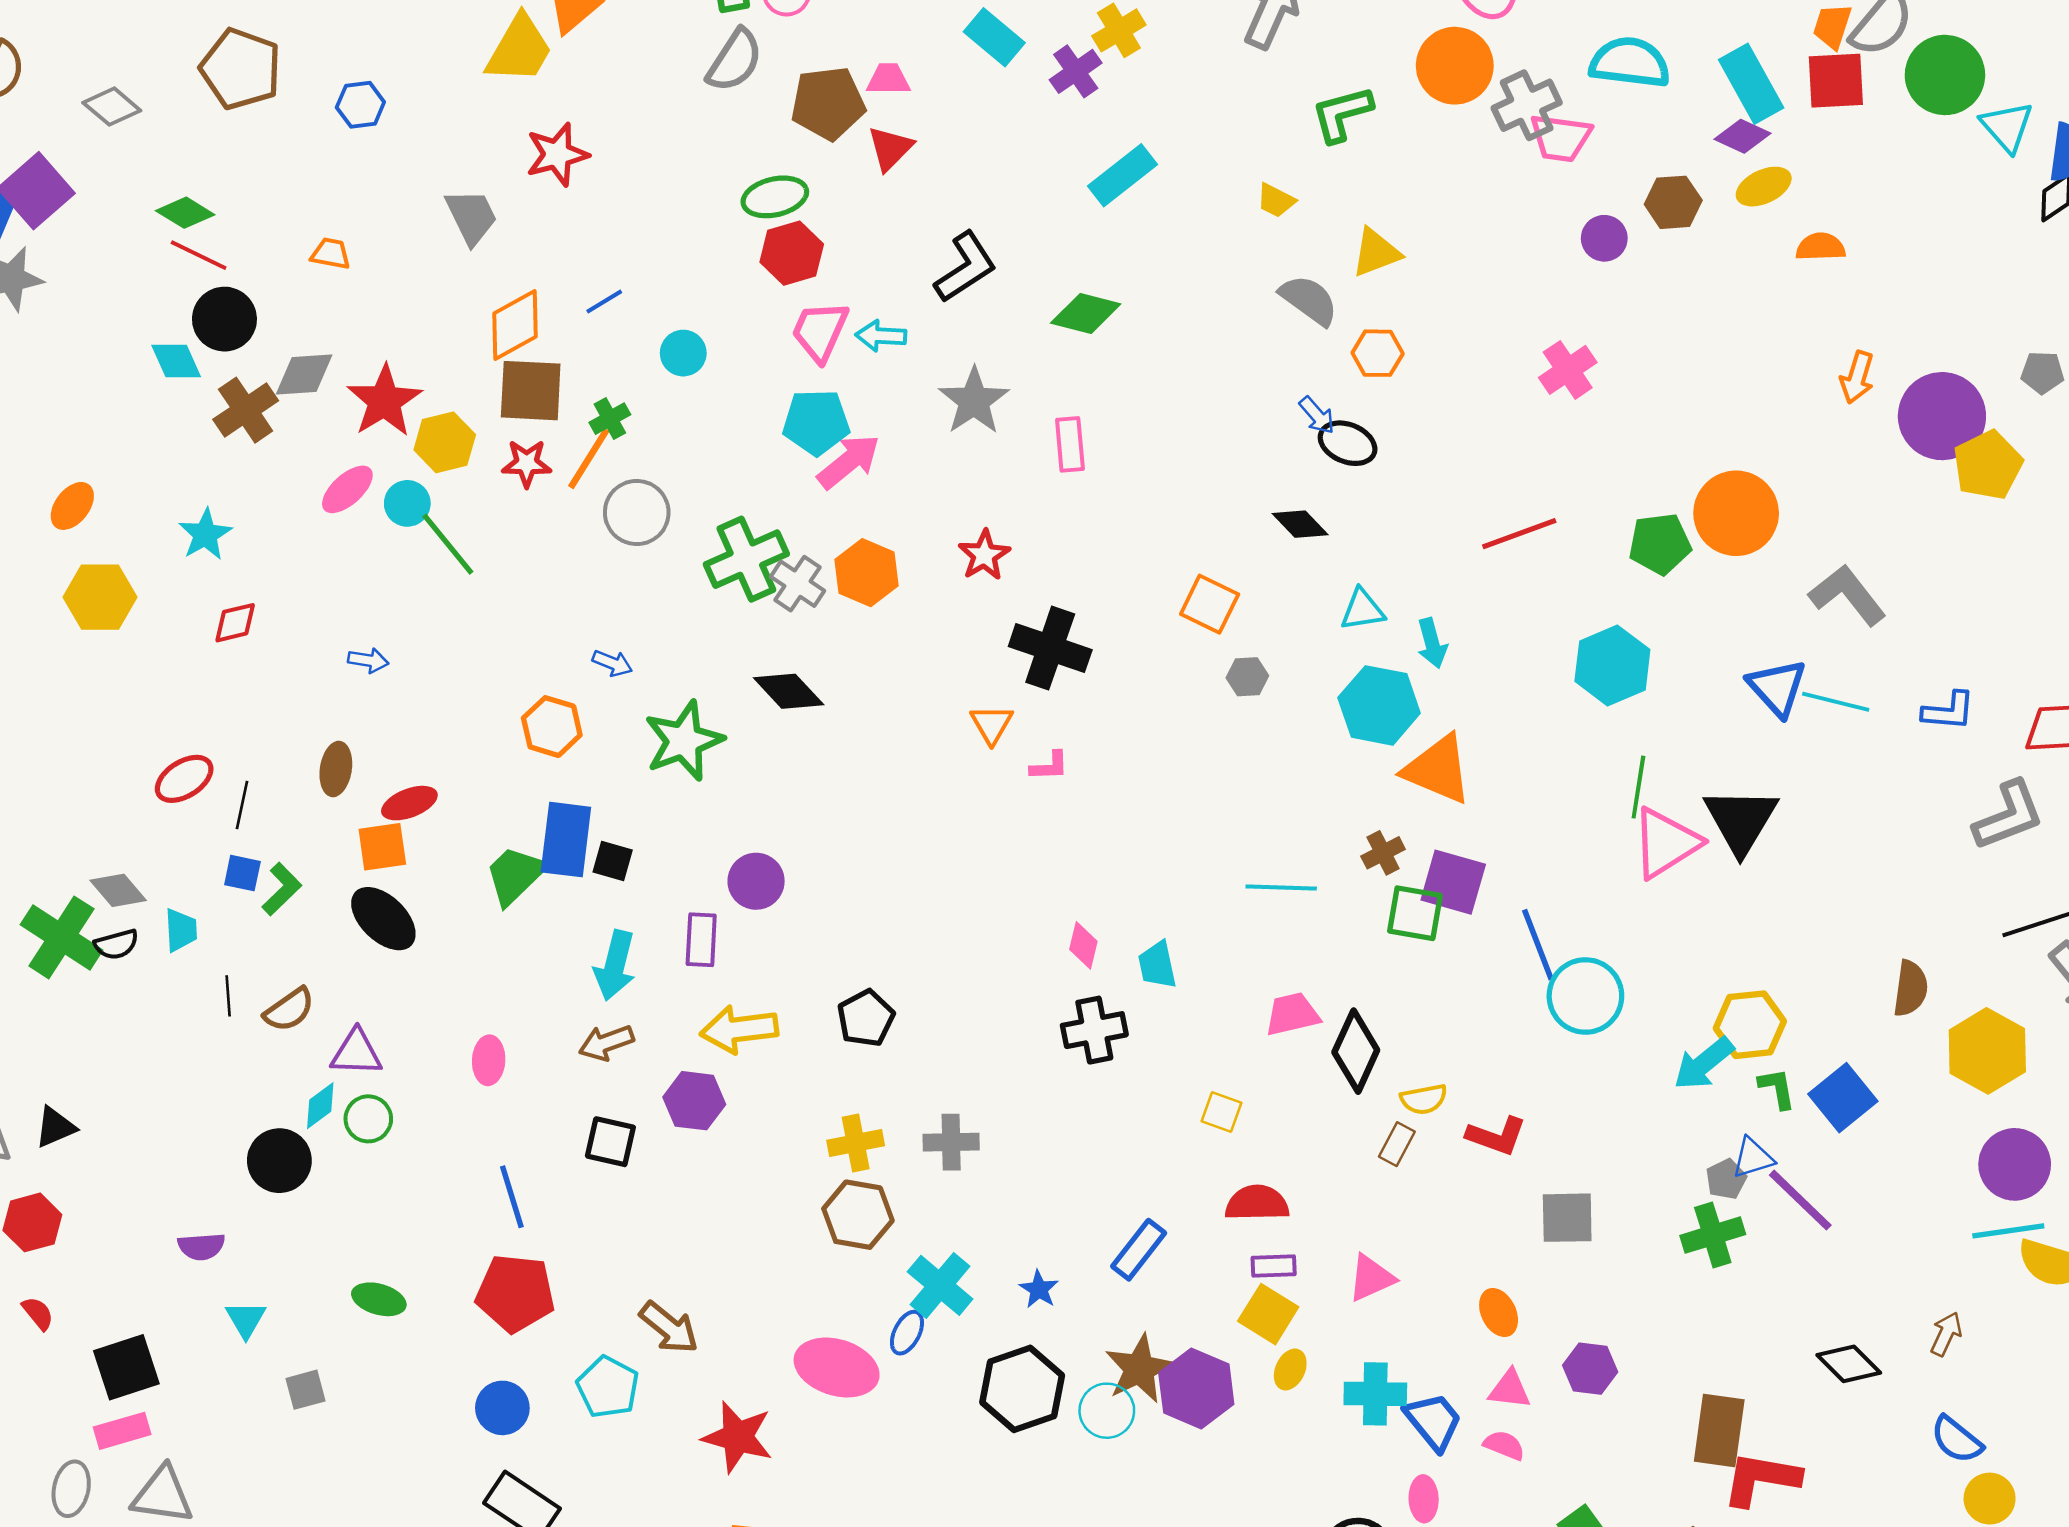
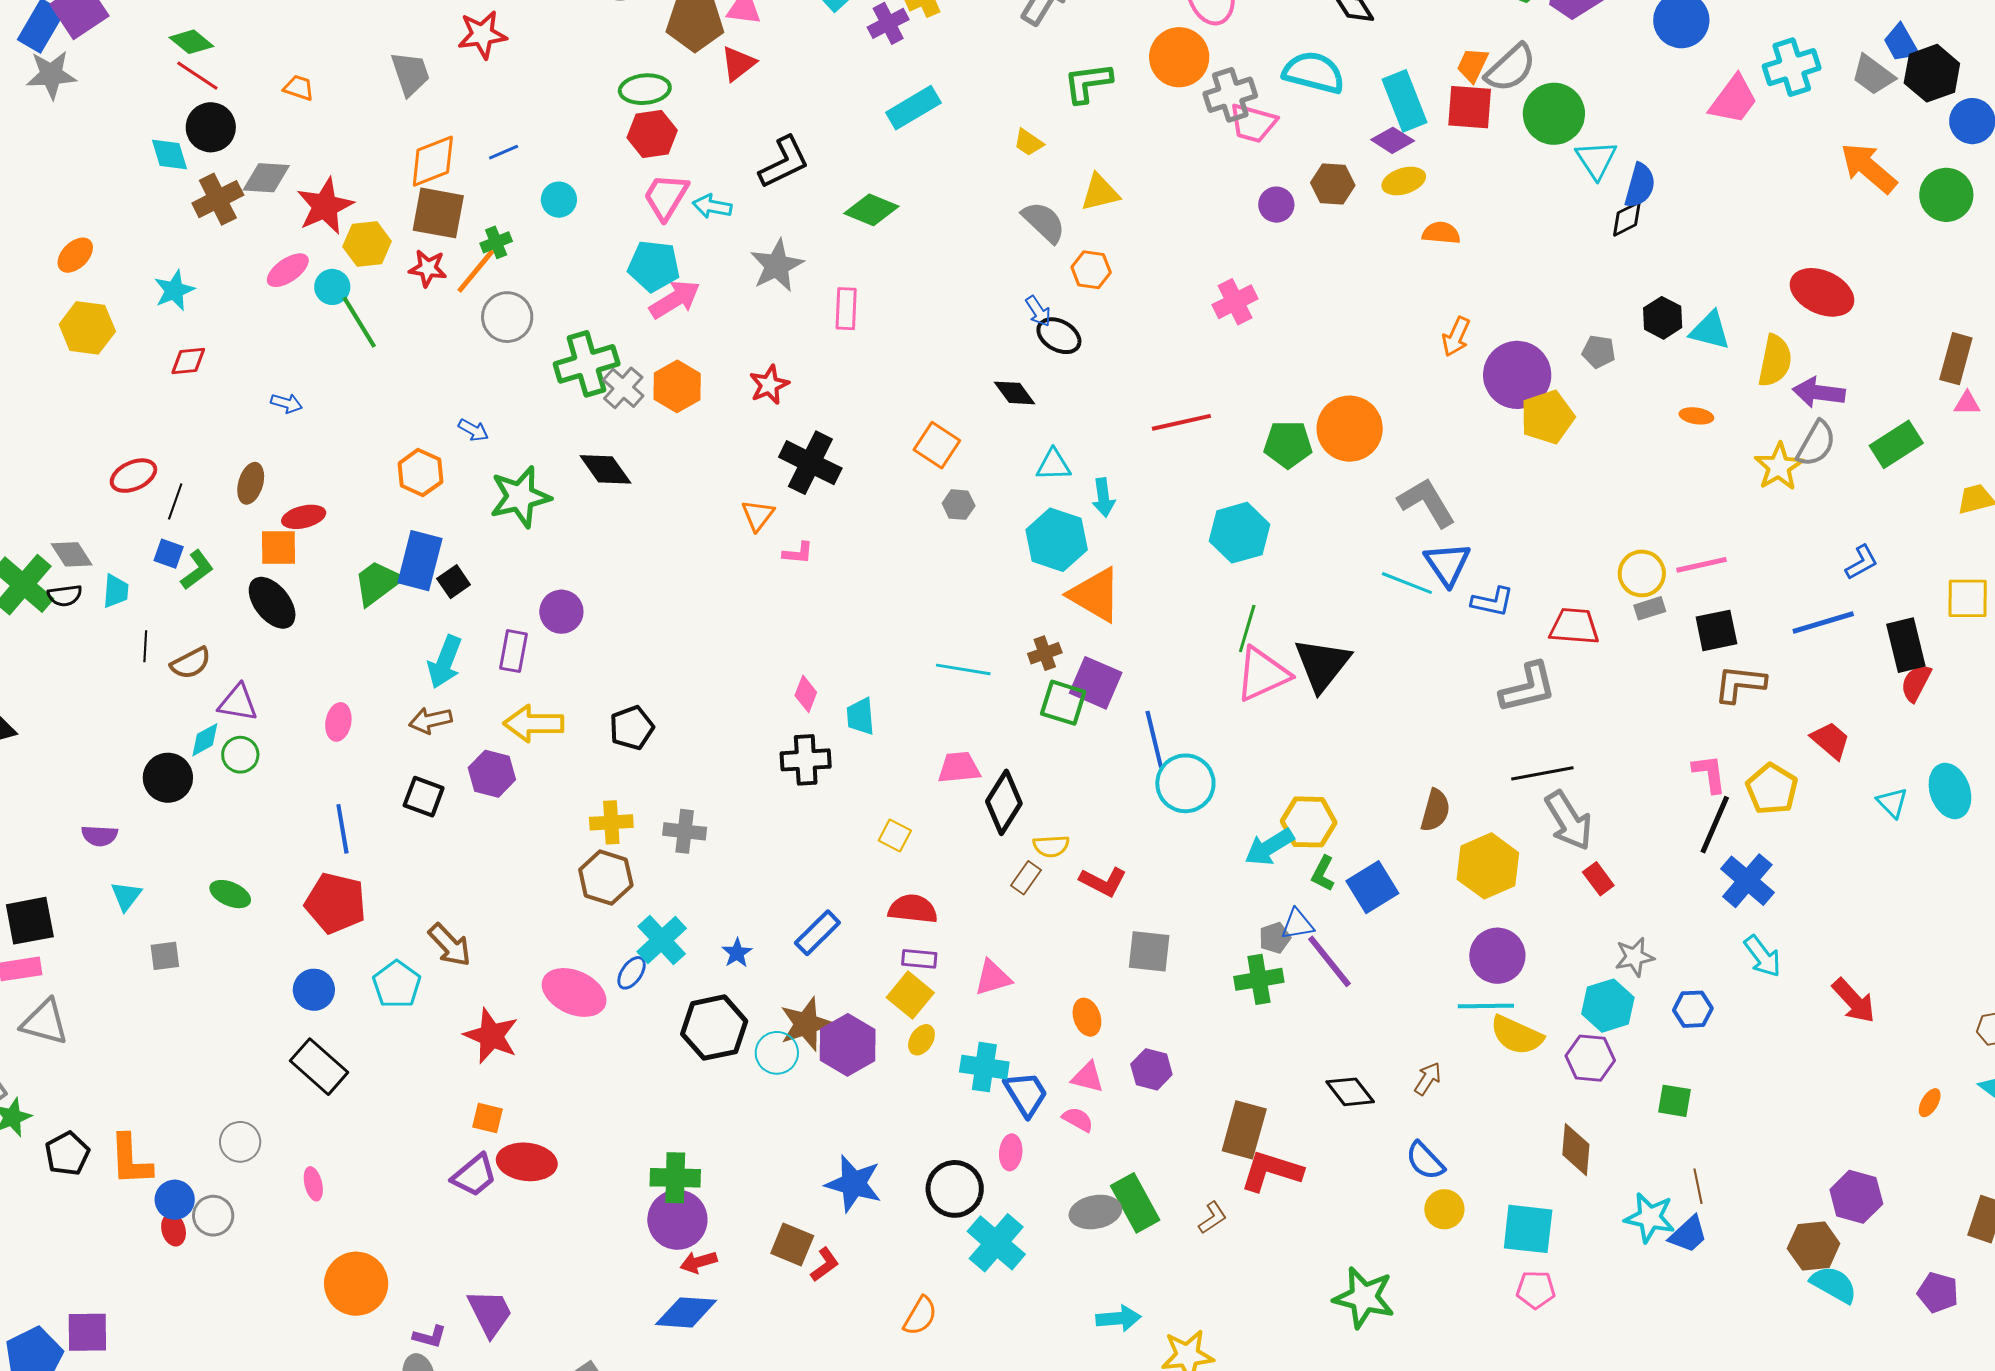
blue triangle: (1777, 688) -> (1447, 564), moved
black square: (613, 861) -> (454, 582), turned 32
green L-shape: (1777, 1088) -> (1323, 874), turned -150

